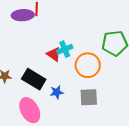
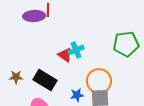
orange circle: (88, 65) -> (99, 81), moved
blue star: (57, 92) -> (77, 95), moved

